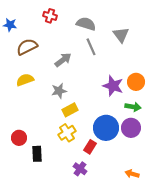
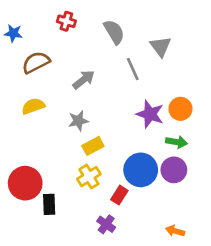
gray semicircle: (86, 24) -> (114, 32), turned 42
gray line: (91, 47) -> (133, 69), moved
red circle: (19, 138) -> (25, 183), size x1.6

